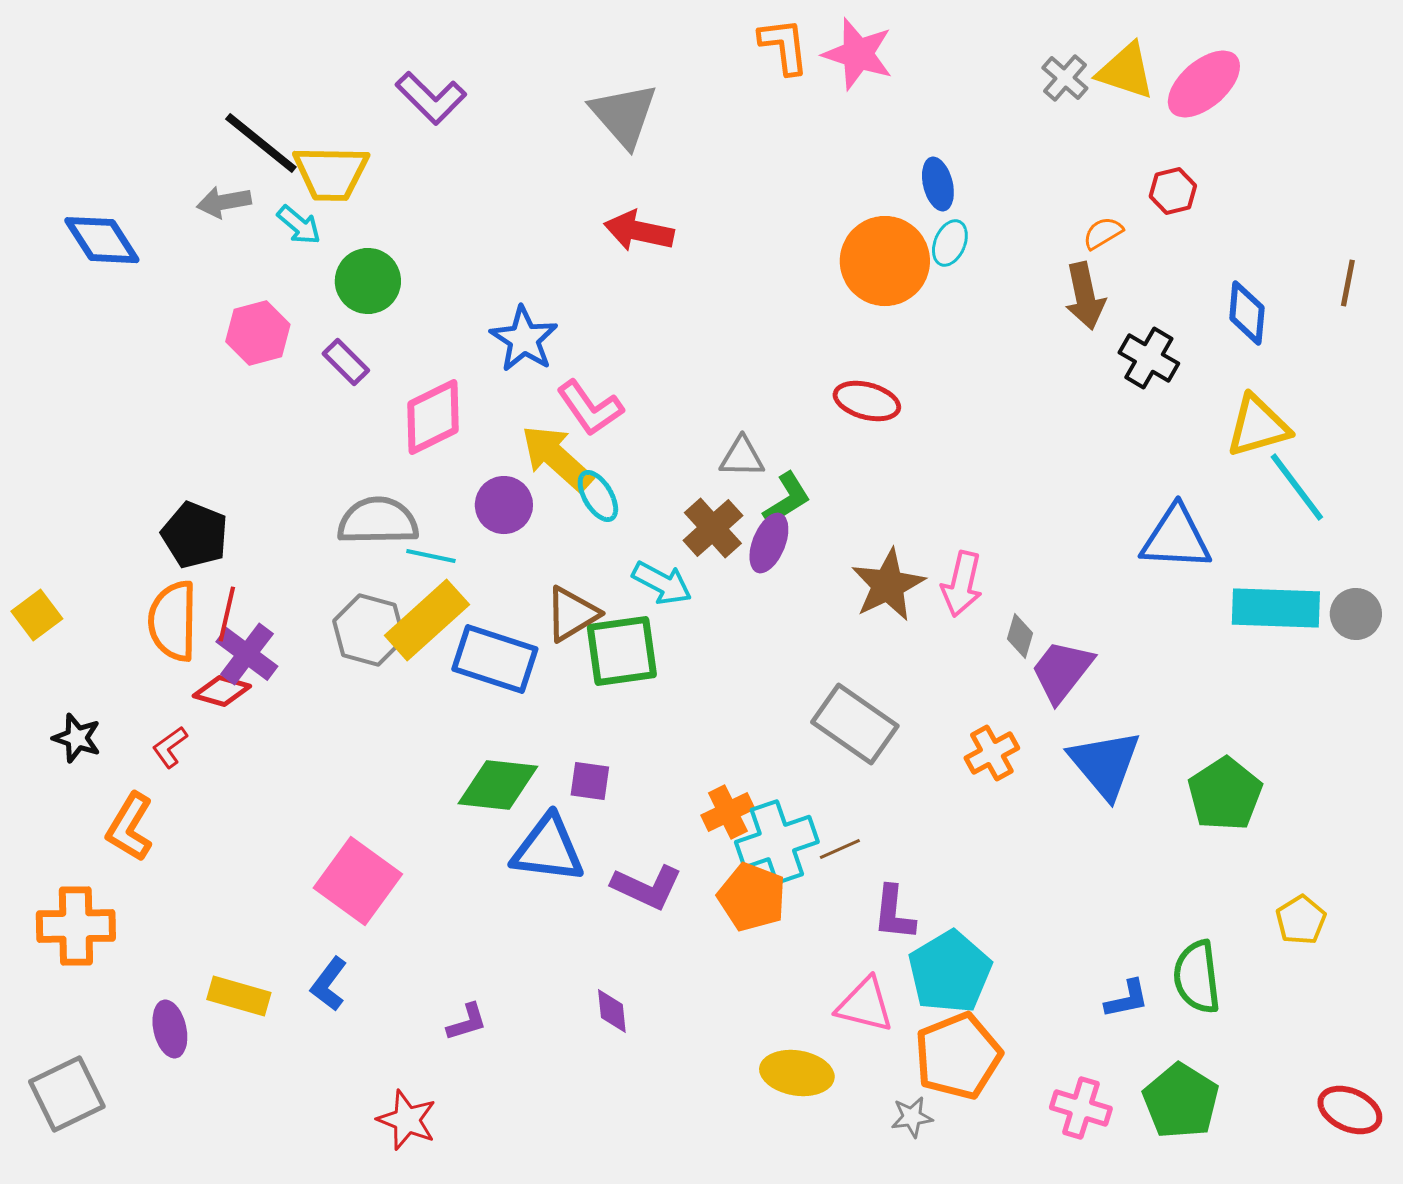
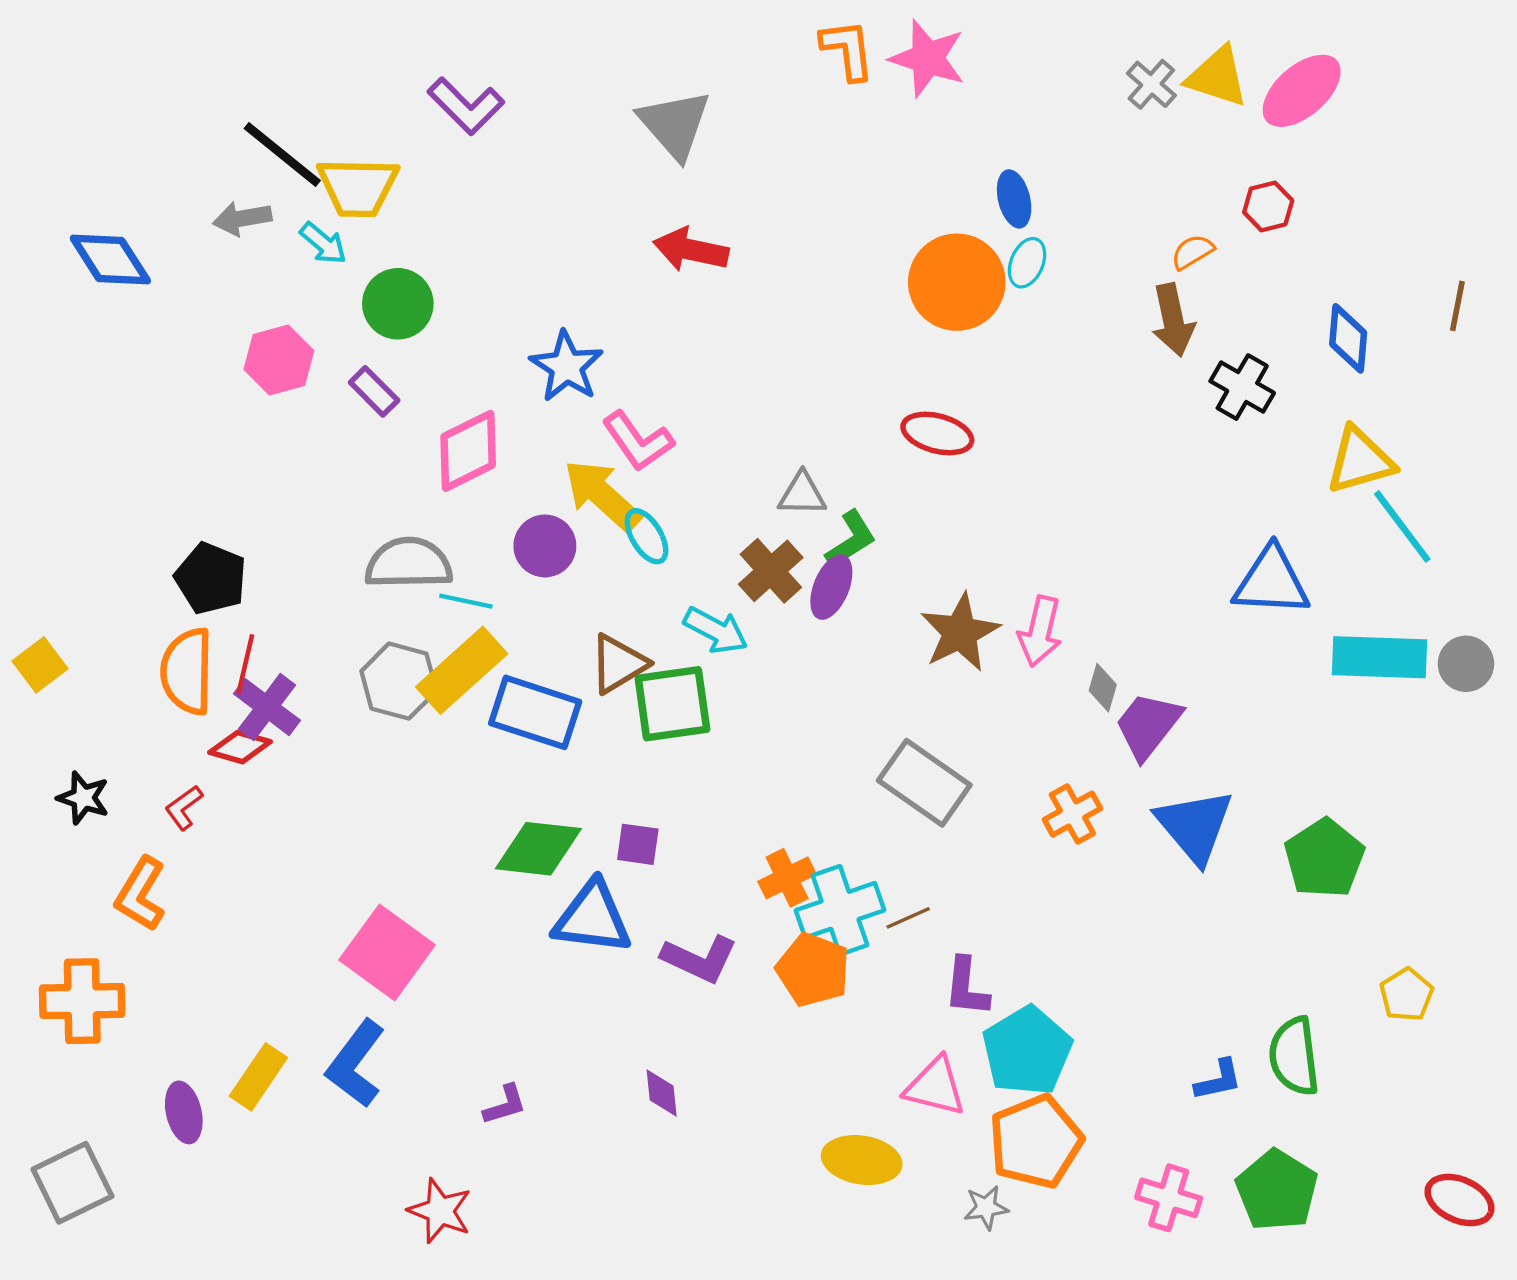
blue L-shape: (329, 984) -> (356, 1064), size x1.5
yellow rectangle: (239, 996) -> (258, 1077), turned -72

